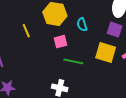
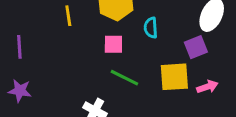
purple square: (115, 30) -> (196, 47), turned 35
yellow square: (106, 52) -> (174, 77), turned -35

